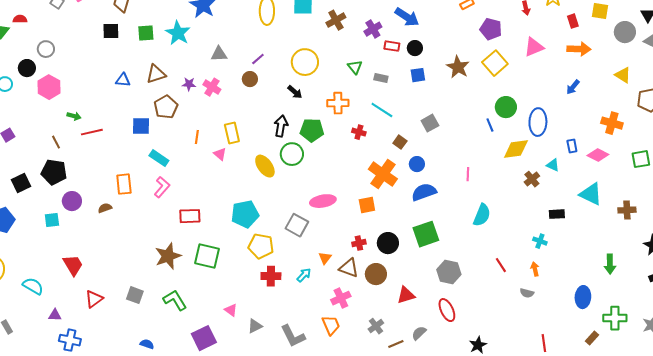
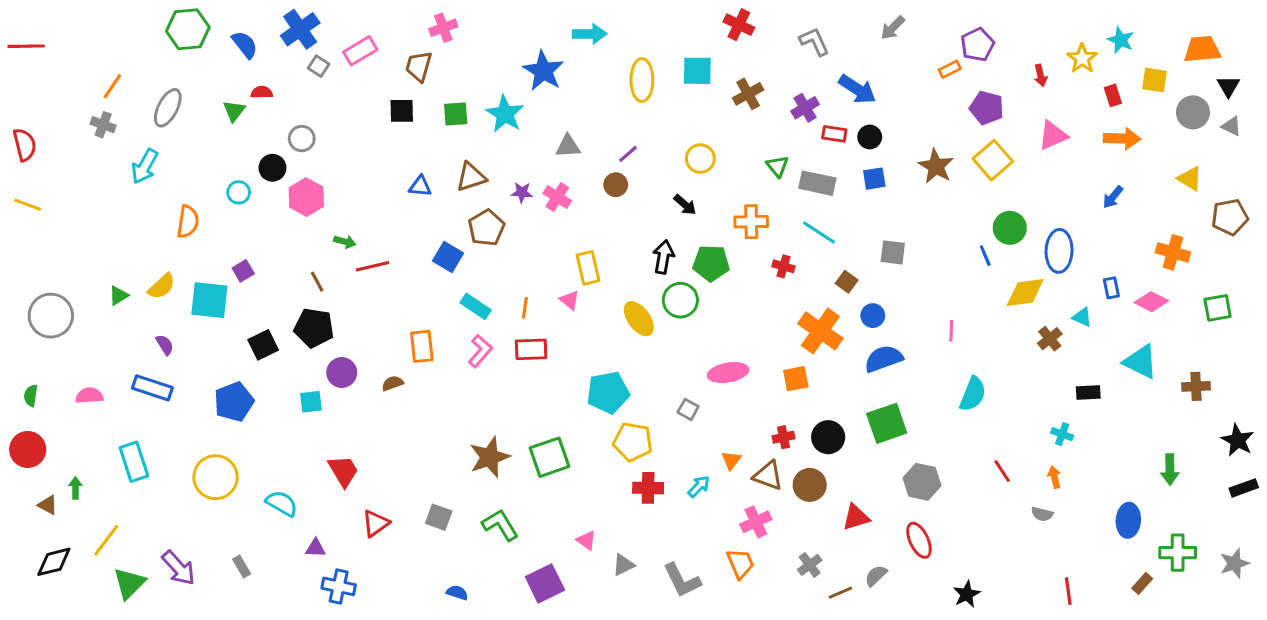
yellow circle: (305, 62) -> (700, 159), size x0.7
gray rectangle: (381, 78) -> (817, 183), size x1.6
gray square: (430, 123) -> (893, 252), turned 36
blue square: (141, 126) -> (448, 257), turned 30
orange line: (197, 137) -> (525, 308), moved
red rectangle: (190, 216) -> (531, 349), moved
gray square: (297, 225) -> (688, 409), size x0.6
green square: (207, 256) -> (550, 457), turned -32

